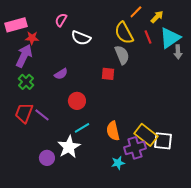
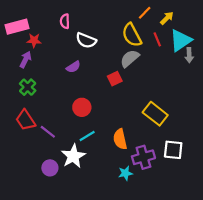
pink semicircle: (61, 20) -> (65, 21), turned -32
gray semicircle: (122, 55) -> (130, 58), turned -108
purple arrow: (24, 56) -> (26, 60), size x0.7
purple semicircle: (61, 74) -> (73, 67), moved
red square: (108, 74) -> (115, 79), turned -32
red trapezoid: (24, 113) -> (26, 120), turned -55
purple line: (42, 115) -> (48, 132), moved
yellow rectangle: (146, 135) -> (155, 114), moved

